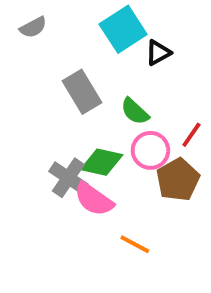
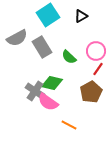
gray semicircle: (33, 27) -> (17, 38), moved, size x1.5
cyan square: (123, 29) -> (48, 15), moved
black triangle: (158, 53) -> (81, 16), moved
pink circle: (150, 150) -> (96, 51), moved

